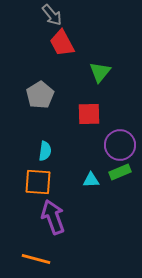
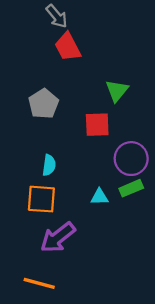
green triangle: (100, 72) -> (117, 91), moved
purple arrow: (53, 217) -> (58, 237), turned -108

